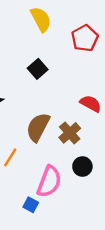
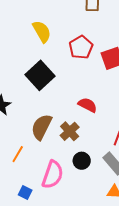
black square: (38, 69) -> (40, 75), size x1.6
blue square: (31, 205) -> (25, 192), moved

